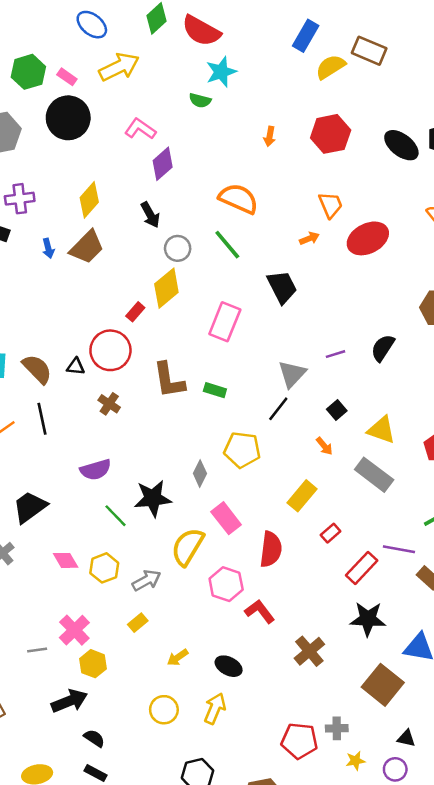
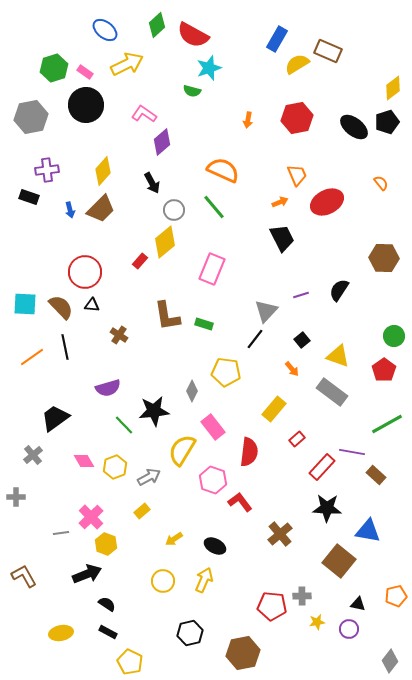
black trapezoid: (282, 287) -> (282, 238), moved
red circle: (110, 350) -> (85, 272), moved

